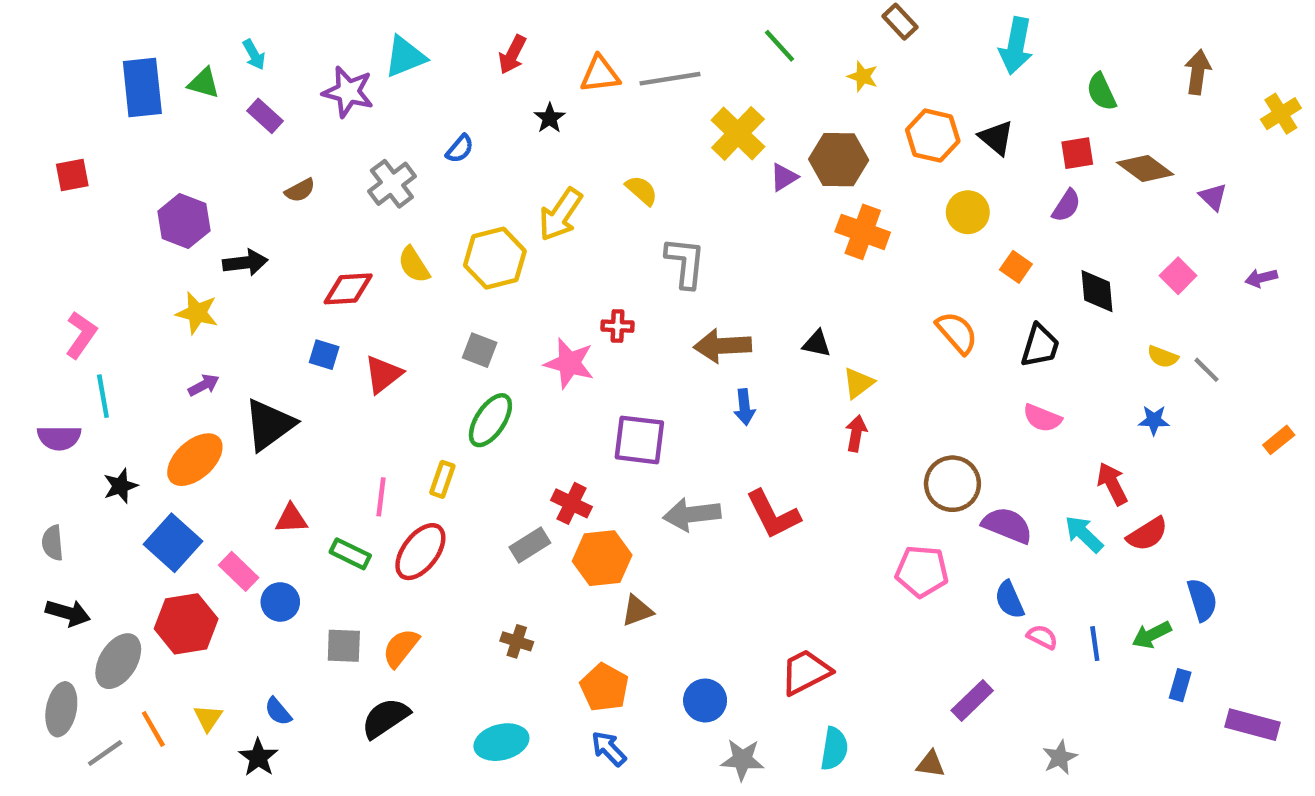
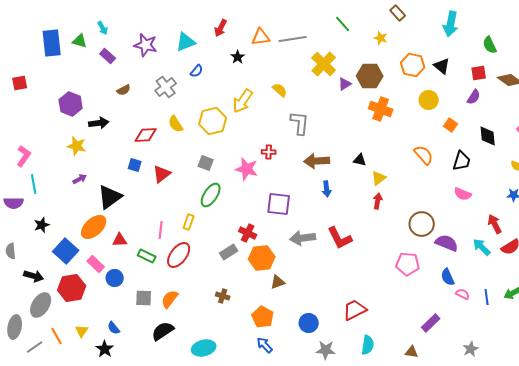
cyan triangle: (405, 57) -> (186, 42), moved
orange ellipse: (195, 460) -> (94, 227), moved
black arrow: (68, 613) -> (34, 276), moved
cyan ellipse: (501, 742) -> (204, 348), moved

